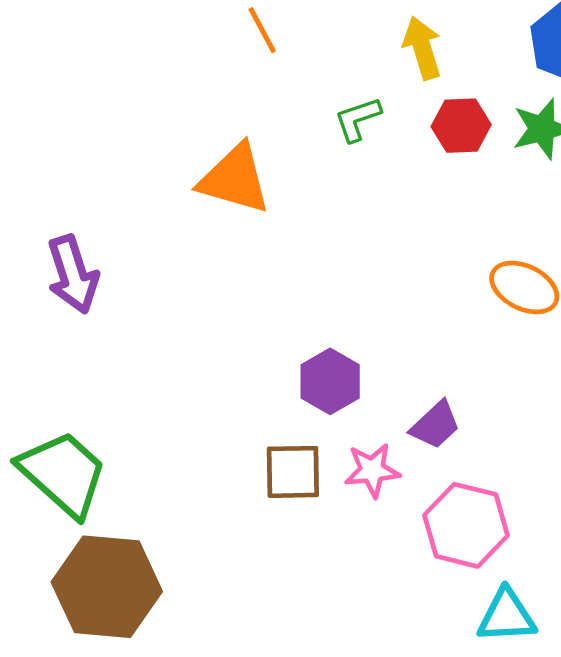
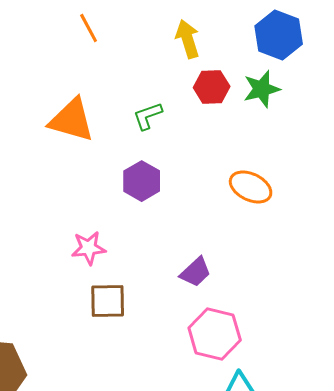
green L-shape: (358, 119) -> (148, 116), moved
purple hexagon: (330, 381) -> (142, 181), moved
pink star: (372, 470) -> (89, 248), moved

